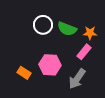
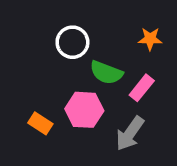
green semicircle: (67, 29) -> (106, 73), moved
orange star: (90, 33) -> (150, 39), moved

